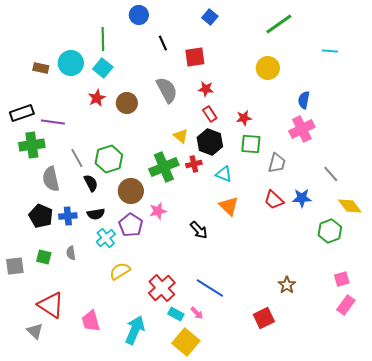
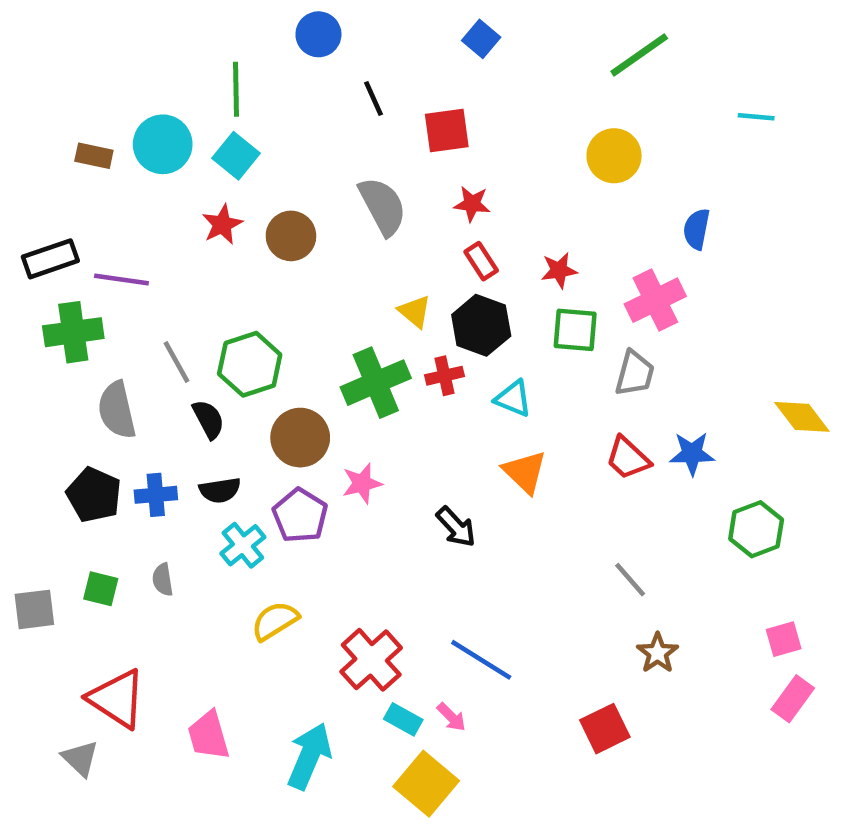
pink cross: (302, 129) -> (655, 300), moved
gray line: (331, 174) -> (630, 580), moved
yellow diamond: (350, 206) -> (802, 417), moved

